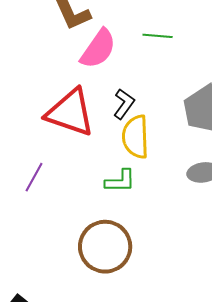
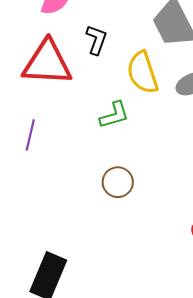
yellow semicircle: (135, 137) -> (143, 73), moved
brown circle: (105, 247) -> (118, 182), size x0.6

